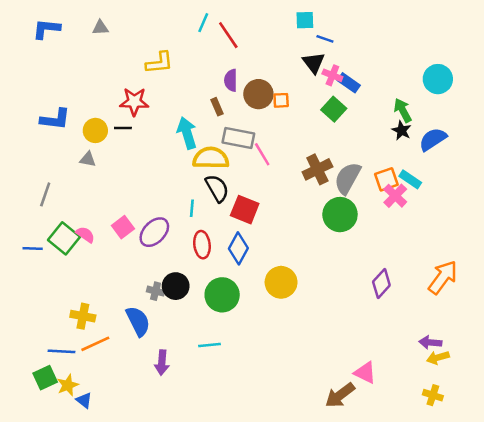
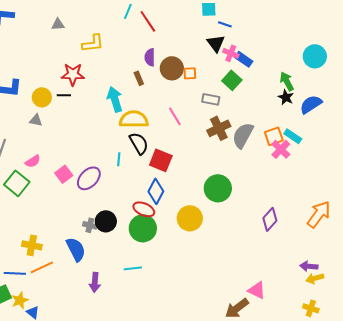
gray triangle: (100, 28) -> (58, 24), moved
gray rectangle: (238, 138) -> (211, 99), moved, size x0.7
green circle: (340, 215) -> (218, 188), moved
pink semicircle: (85, 235) -> (33, 161), moved, turned 112
red ellipse: (202, 245) -> (144, 209), moved, turned -60

